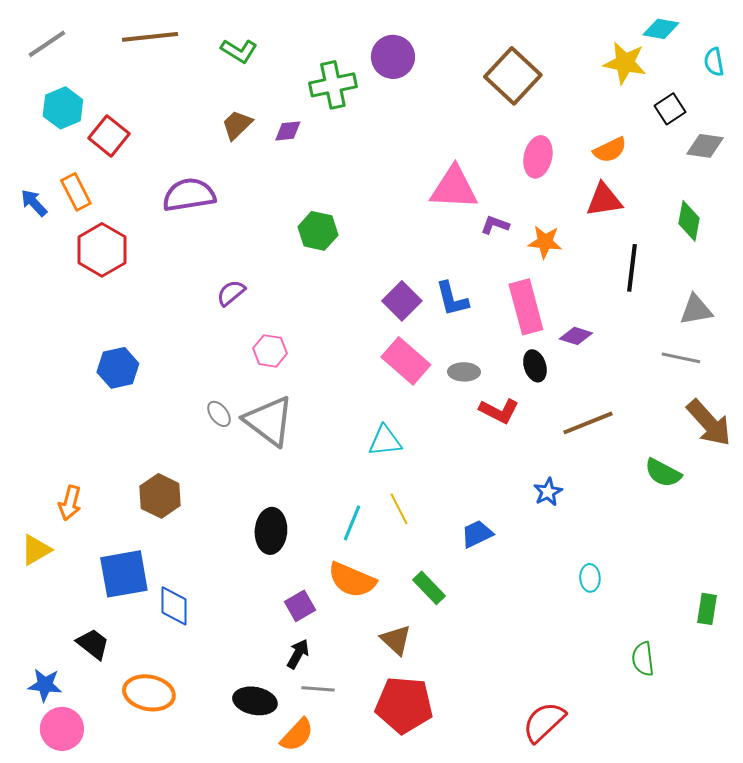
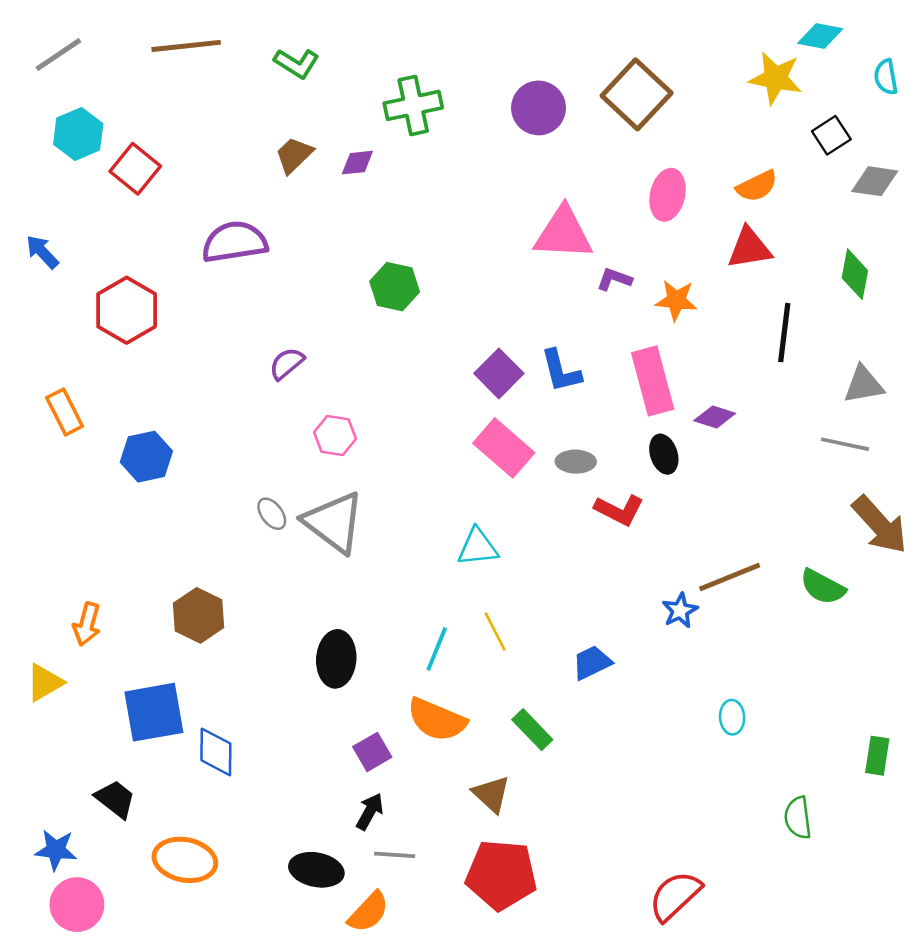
purple circle: (393, 57) -> (539, 108), moved
orange rectangle: (76, 192) -> (65, 412), moved
brown line: (588, 423) -> (730, 577), moved

